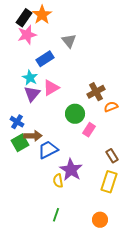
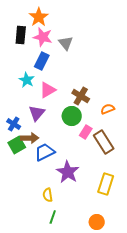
black rectangle: (24, 18) -> (21, 35), moved, turned -30
pink star: (27, 35) -> (43, 37), moved, turned 30
blue rectangle: (45, 59) -> (42, 61), turned -30
brown cross: (96, 92) -> (81, 96), moved, turned -30
purple triangle: (32, 94) -> (37, 113), moved
brown rectangle: (112, 156) -> (104, 142), moved, size x1.6
yellow semicircle: (58, 181) -> (48, 195), moved

